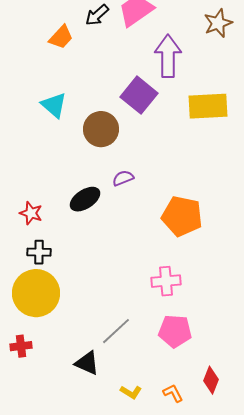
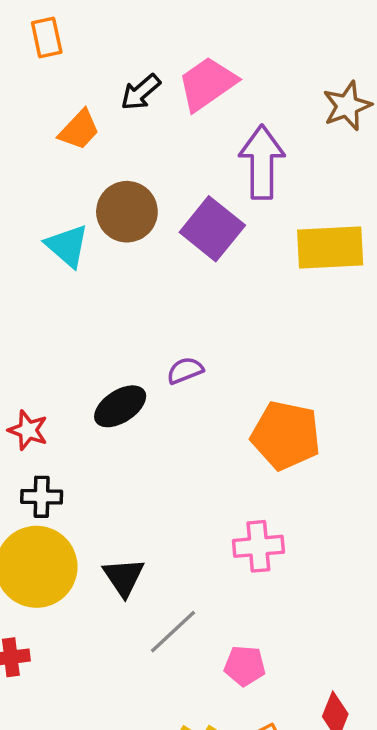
brown circle: (101, 129) -> (127, 212), moved
pink pentagon: (175, 331) -> (245, 666), moved, size x0.7
black triangle: (87, 363) -> (124, 577), moved, turned 32

